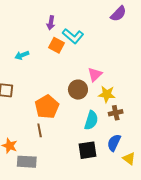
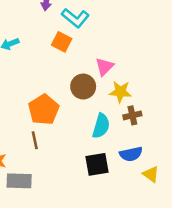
orange square: (56, 45) -> (62, 42), moved
blue semicircle: (114, 143) -> (131, 154), turned -126

